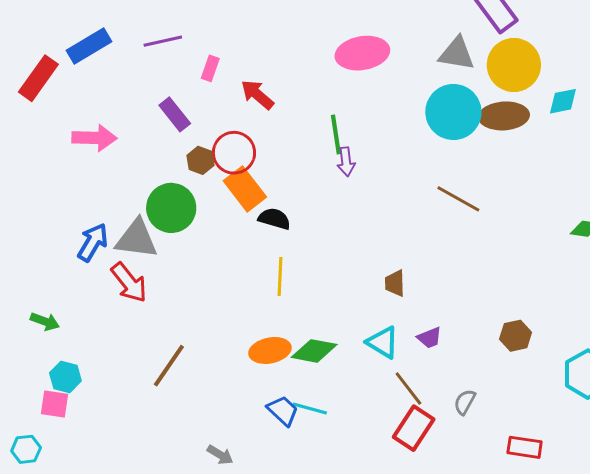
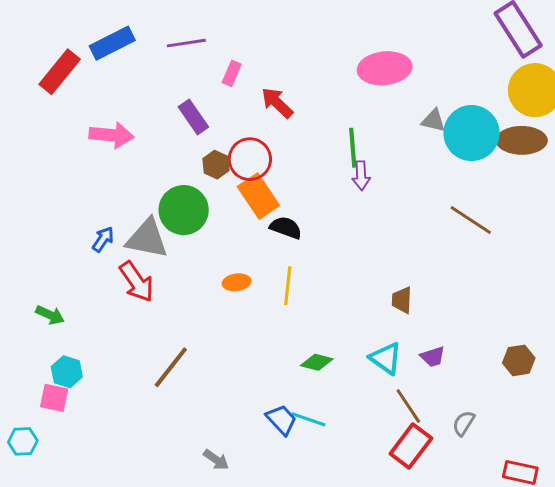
gray triangle: (457, 54) -> (433, 121), moved, size x0.7
blue arrow: (93, 242) -> (103, 239), size x0.7
orange ellipse: (270, 350) -> (237, 282), moved, size x0.7
green diamond: (314, 351) -> (317, 362), size x0.7

